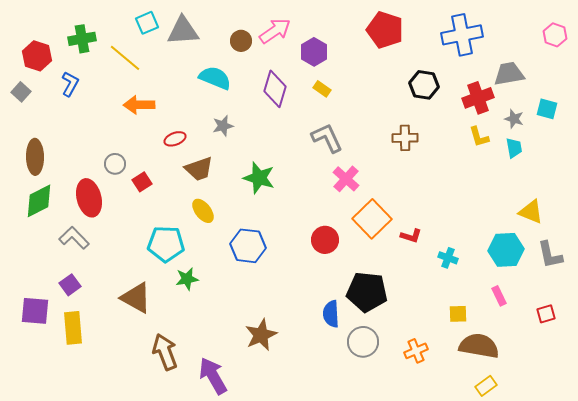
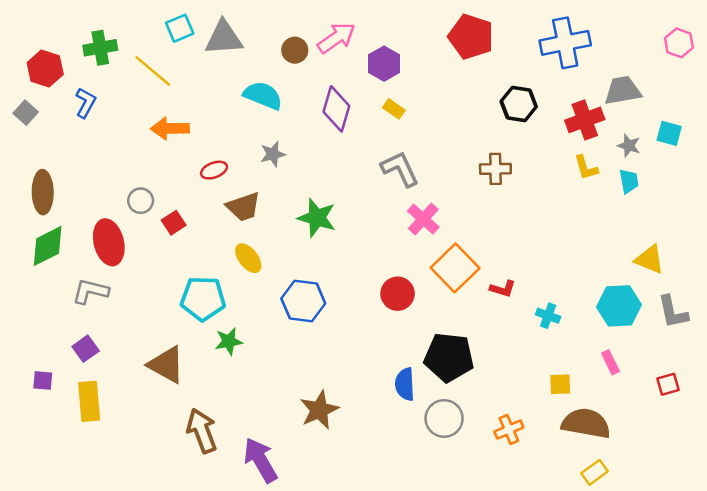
gray L-shape: (74, 238) -> (90, 291), turned -32
purple square: (35, 311) -> (43, 381), size x0.6

